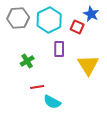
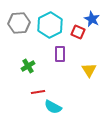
yellow triangle: (88, 65) -> (89, 70), size x0.7

